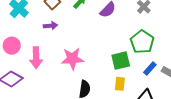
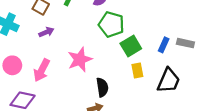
green pentagon: (142, 42) -> (111, 24), moved
pink arrow: (36, 58) -> (42, 70), turned 45

